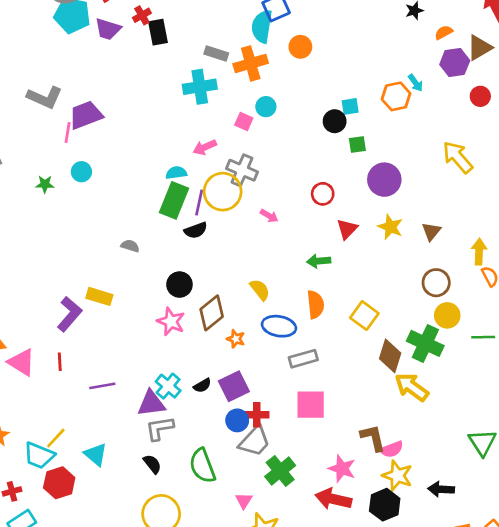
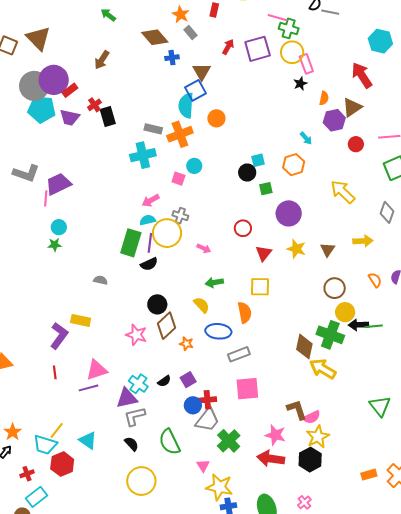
orange semicircle: (444, 32) -> (324, 98), turned 136
orange hexagon: (396, 96) -> (294, 165), moved
gray cross: (242, 170) -> (180, 216), size x0.7
cyan semicircle: (176, 173) -> (148, 220), moved
green star: (45, 184) -> (55, 245), moved
yellow arrow: (479, 252) -> (363, 241), moved, turned 90
green arrow: (319, 261) -> (214, 282), moved
black circle: (179, 285) -> (157, 304), moved
yellow square: (364, 316) -> (260, 287), moved, turned -30
pink triangle: (22, 362) -> (97, 370), moved, turned -45
purple square: (234, 386) -> (188, 380), size x0.7
yellow star: (397, 476) -> (318, 437), turned 30
black arrow: (441, 489) -> (358, 325), moved

